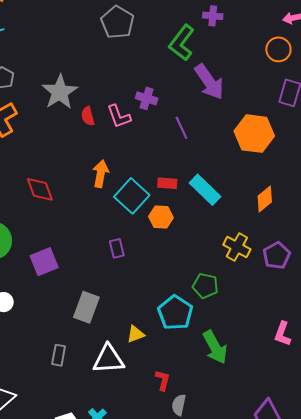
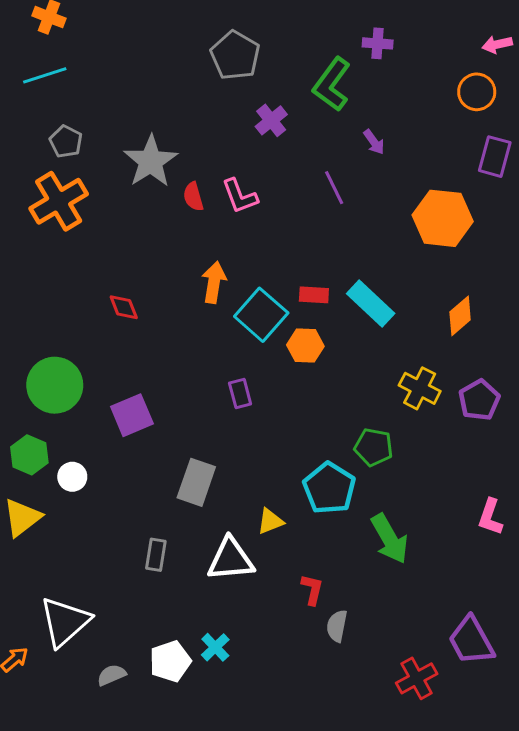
purple arrow: (209, 82) -> (374, 142), size x0.5
purple cross: (147, 98) -> (271, 120), moved, turned 35
purple line: (181, 128) -> (334, 188), moved
red diamond: (40, 189) -> (124, 307), size x0.7

